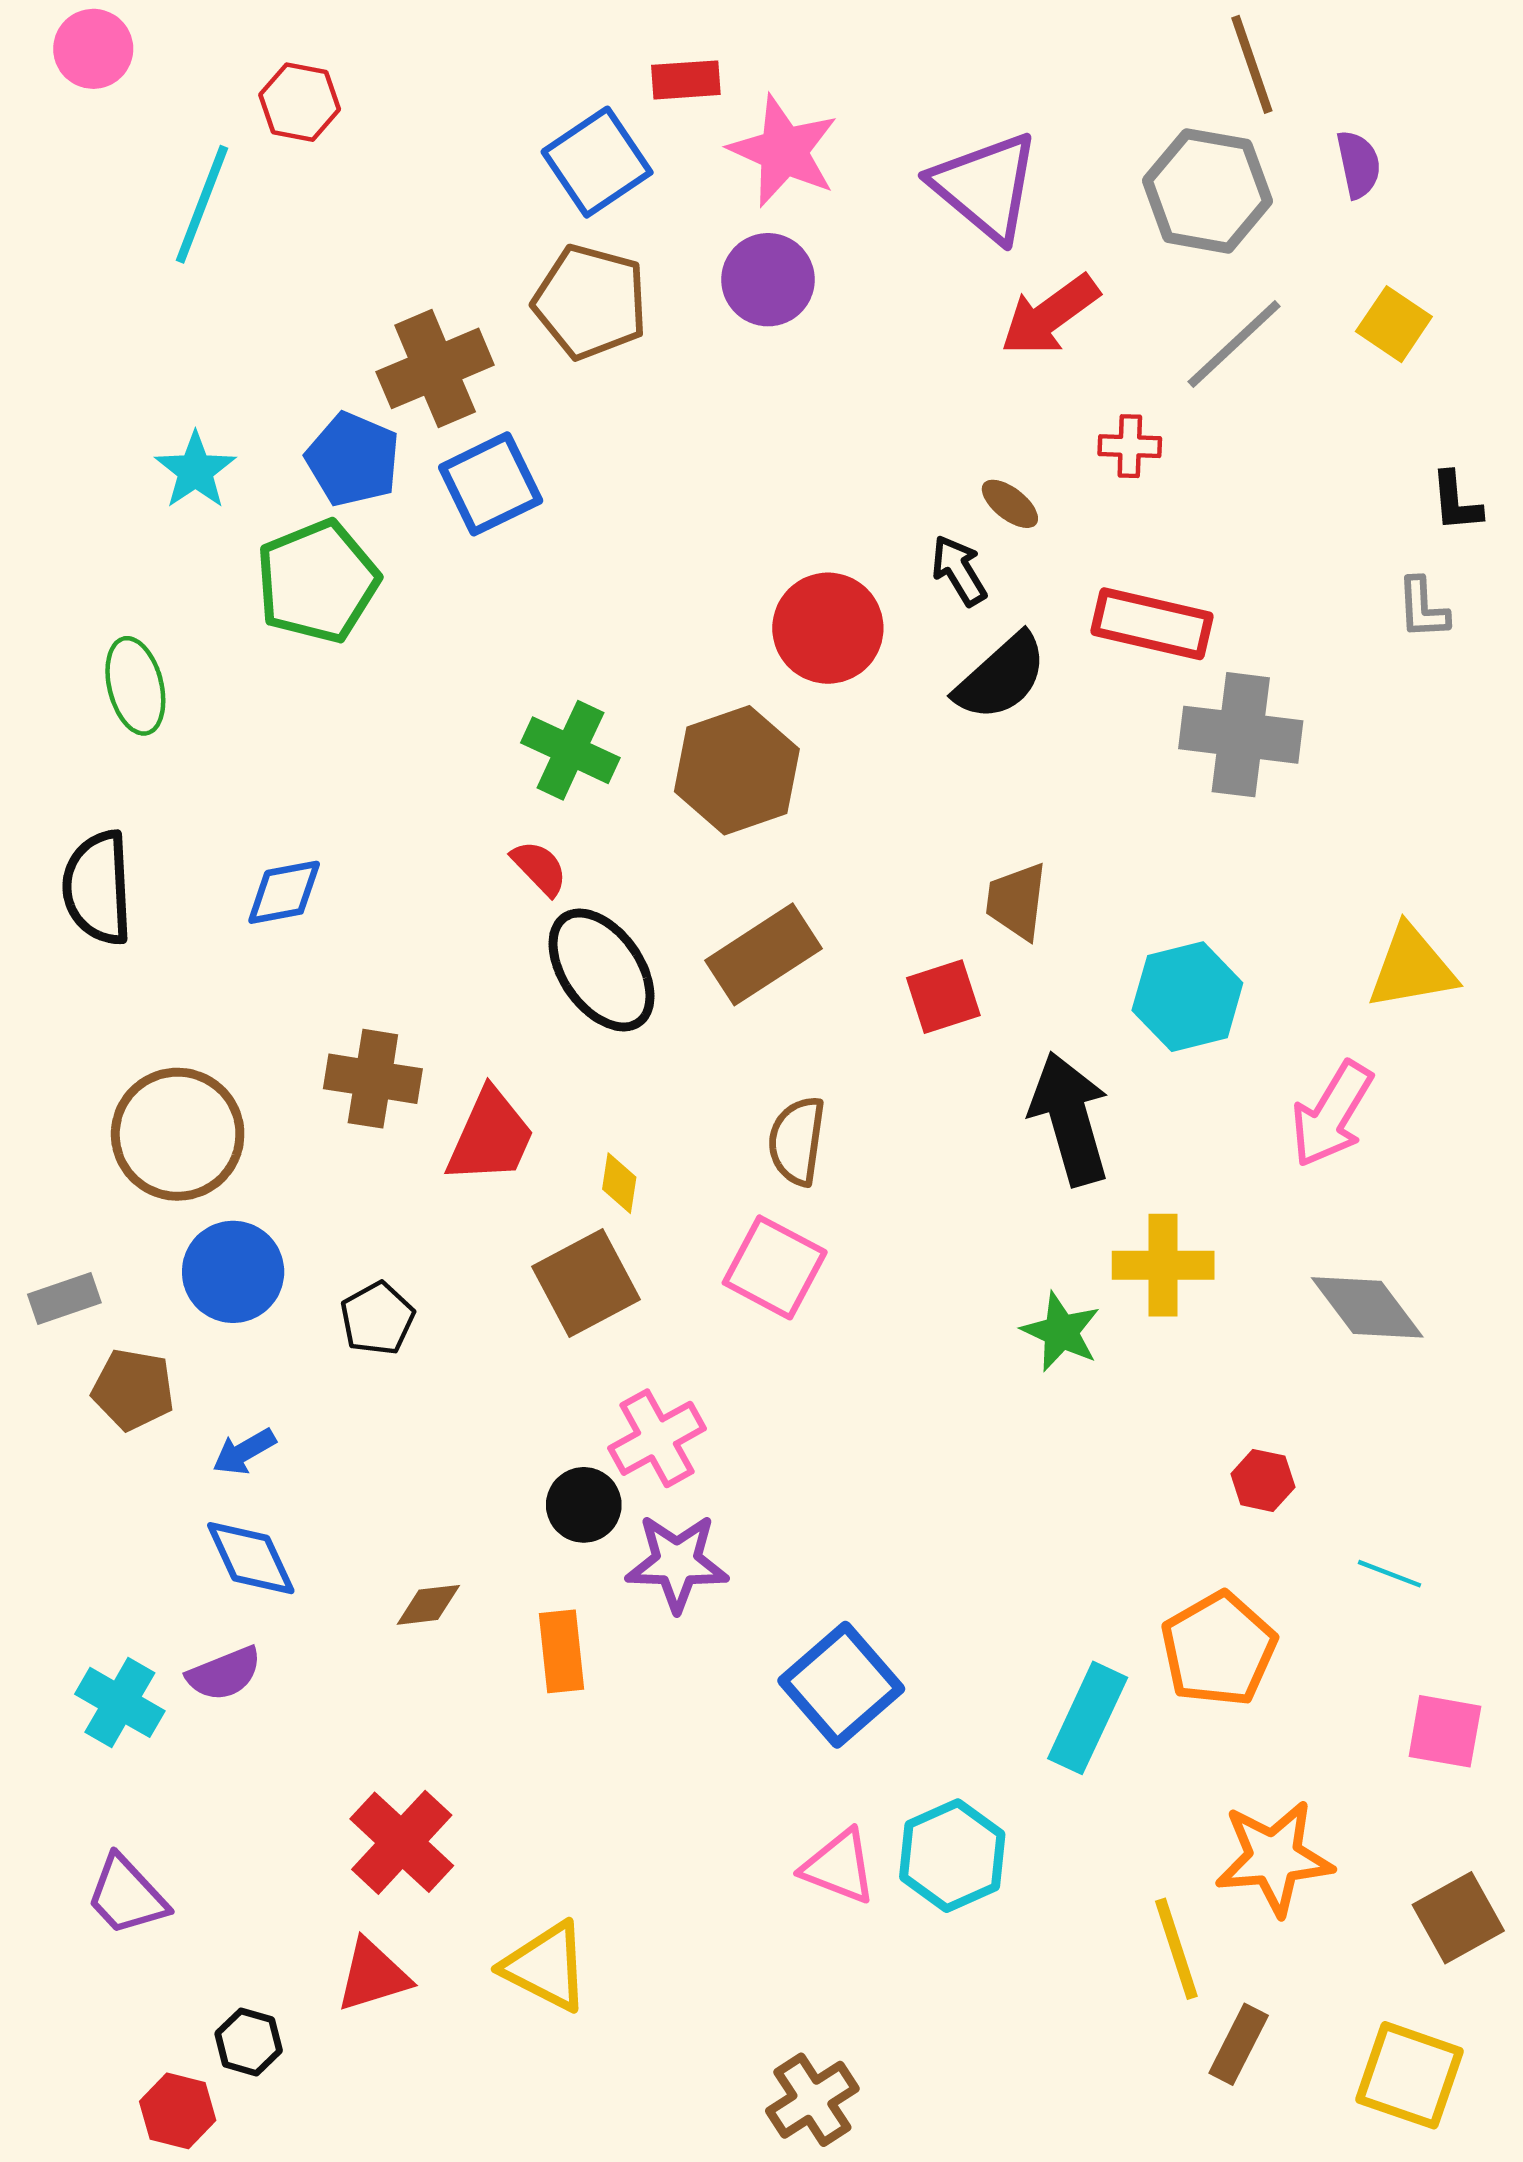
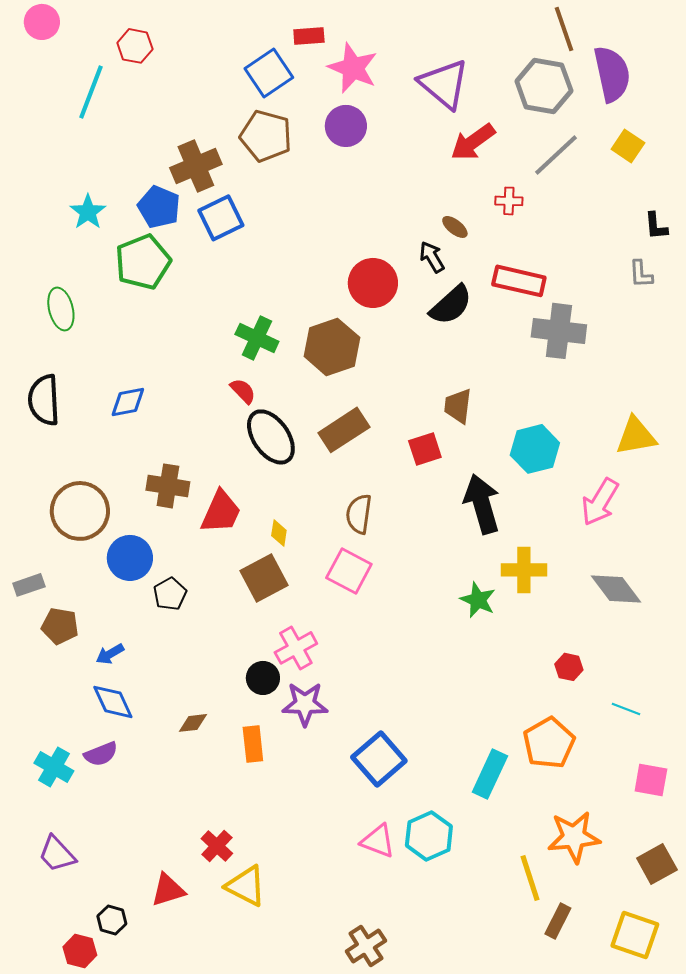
purple semicircle: (1358, 164) -> (612, 74), size x1.8
blue circle: (233, 1272) -> (130, 558), moved
red cross: (402, 1842) -> (217, 846), moved, size x0.7

